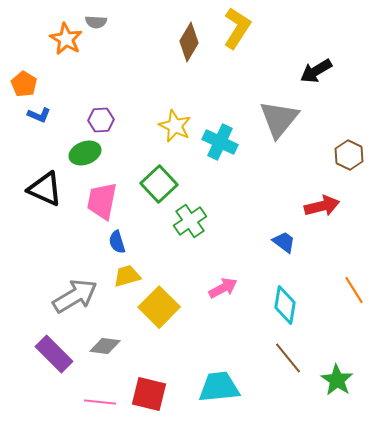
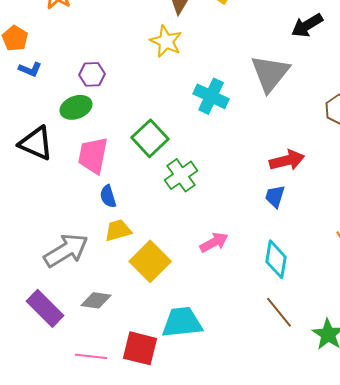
yellow star: (175, 126) -> (166, 41), moved
red arrow: (322, 206) -> (287, 160), moved
blue trapezoid: (284, 242) -> (275, 196), turned -110
cyan trapezoid: (219, 387) -> (182, 322), moved

